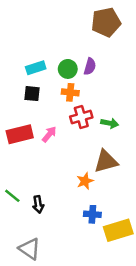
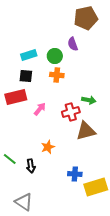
purple semicircle: (90, 66) -> (73, 44), moved, turned 144
red cross: (81, 117) -> (71, 112), moved
red rectangle: (20, 134) -> (16, 97), moved
orange star: (85, 181) -> (48, 147), moved

